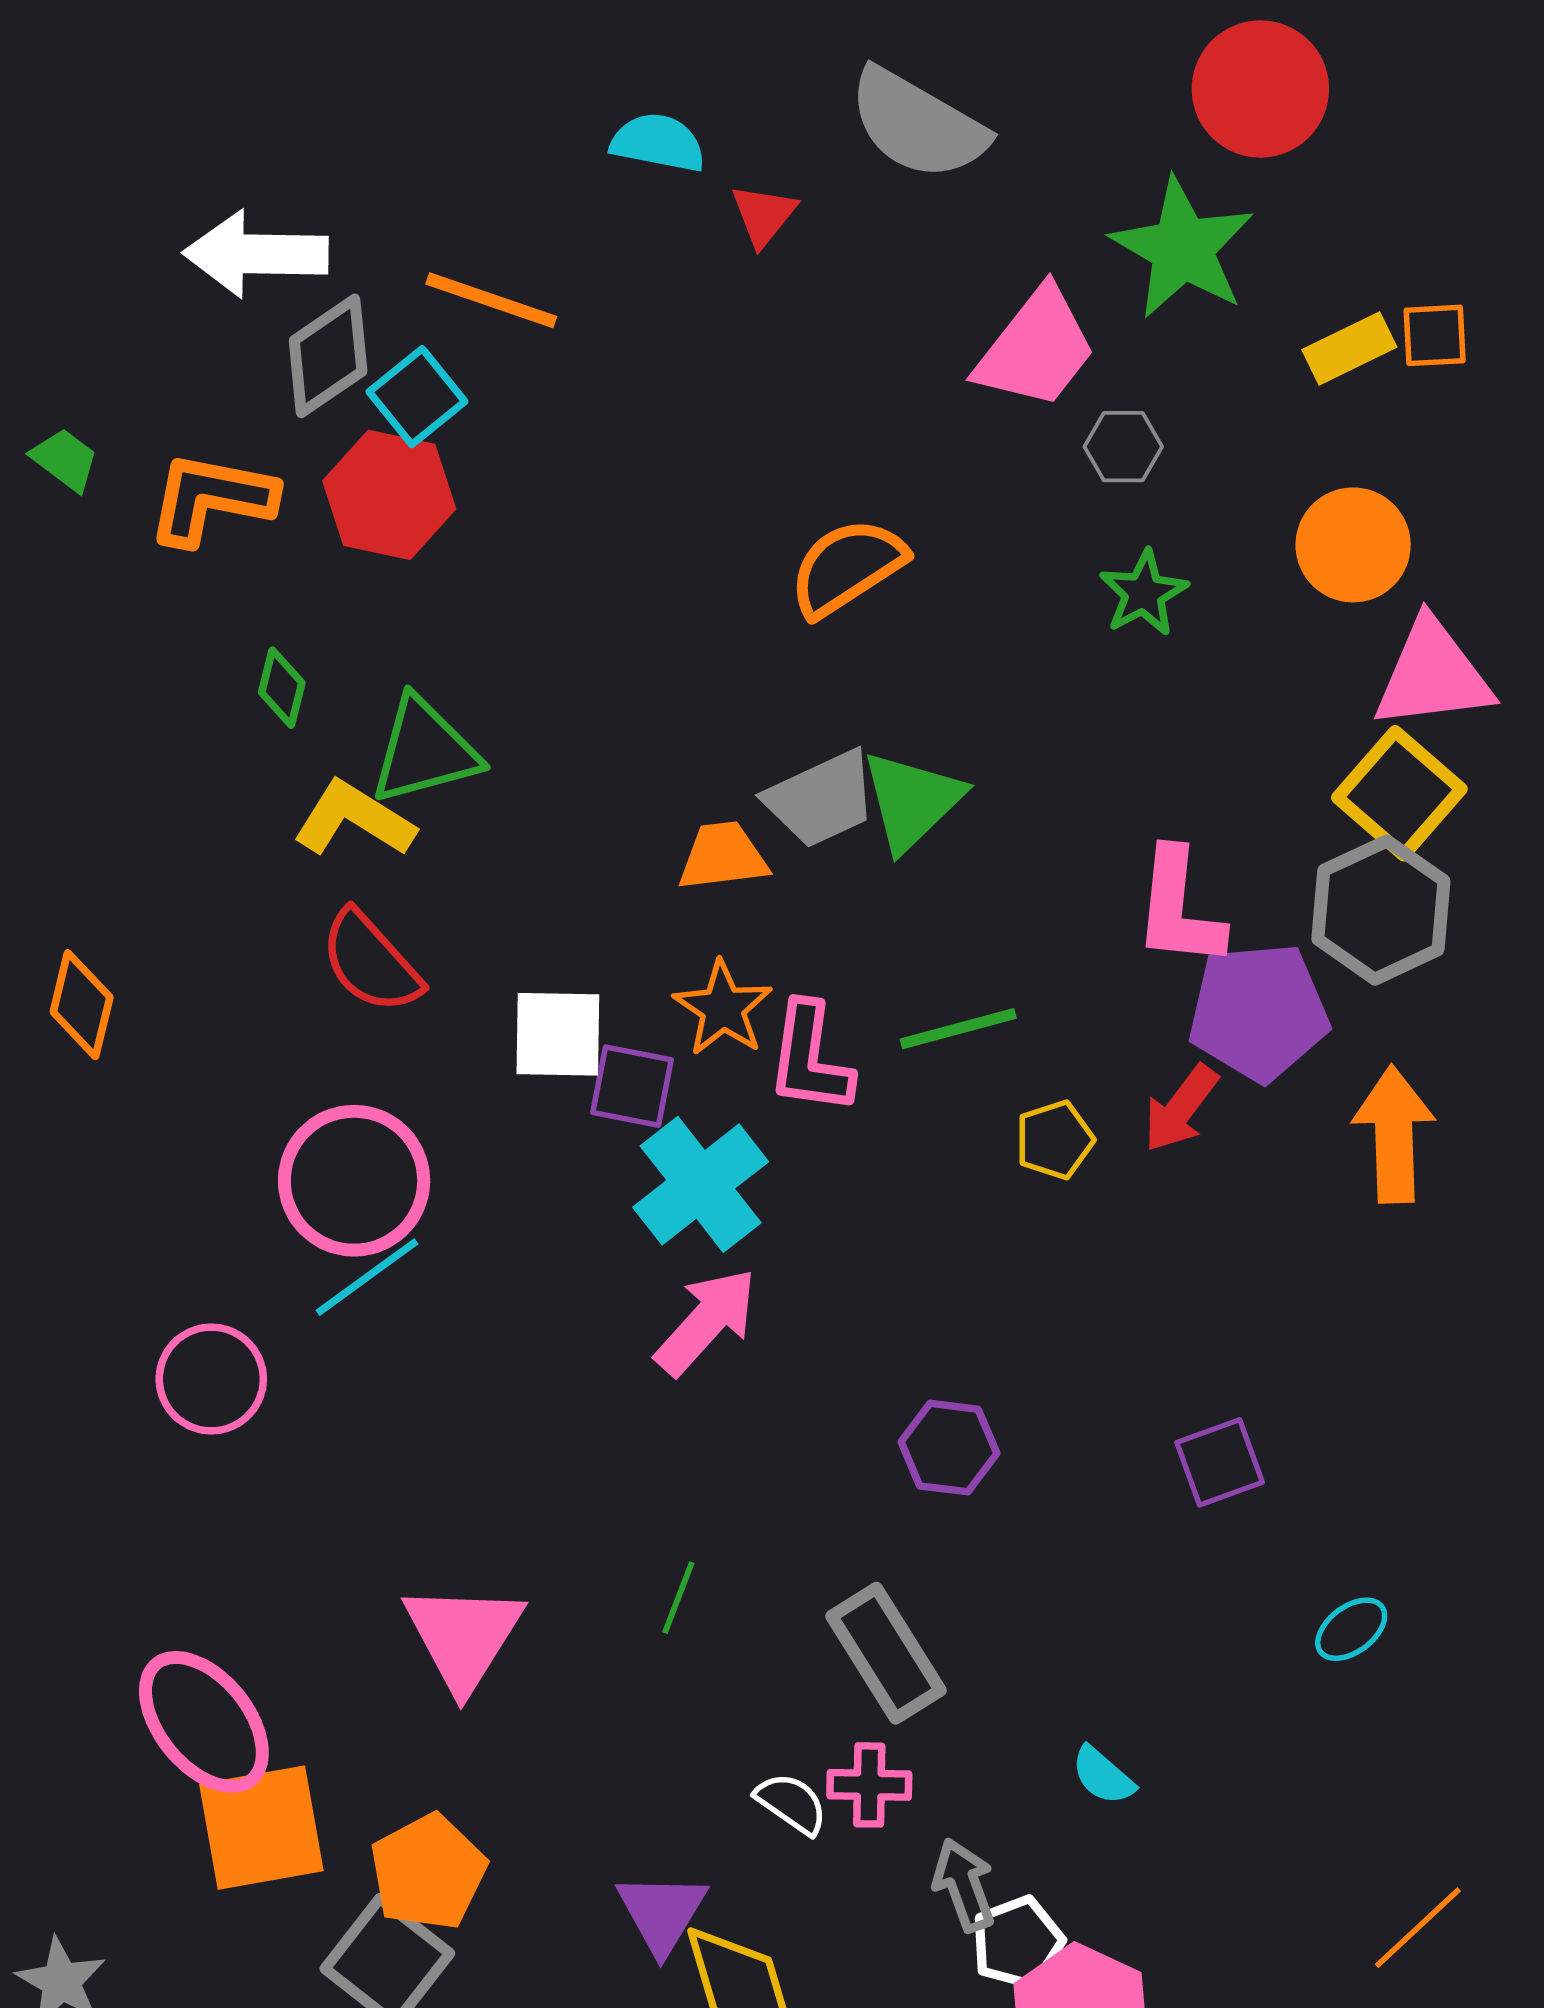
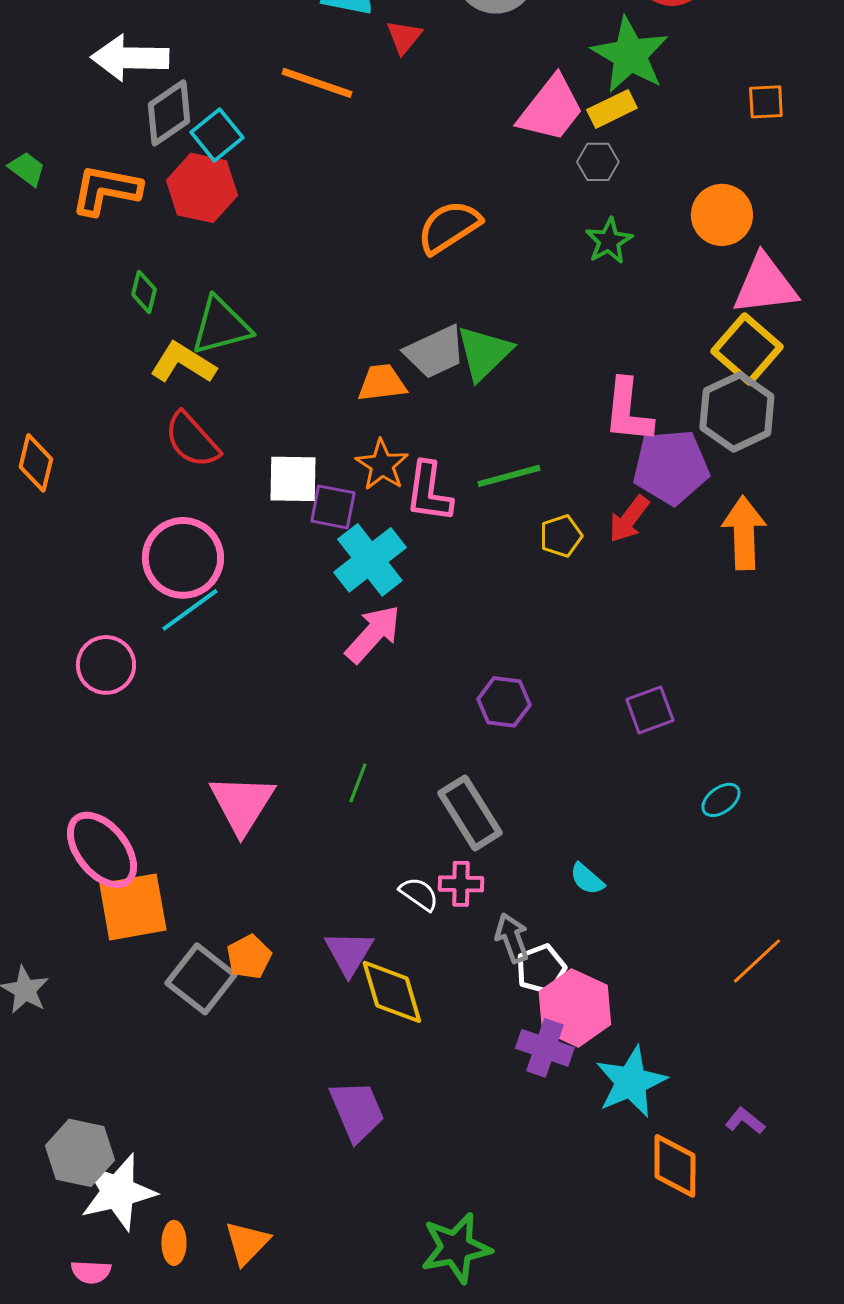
orange line: (491, 300) -> (317, 83), moved
yellow rectangle: (1349, 348) -> (612, 109), moved
orange pentagon: (428, 1872) -> (249, 957), moved, size x0.7

